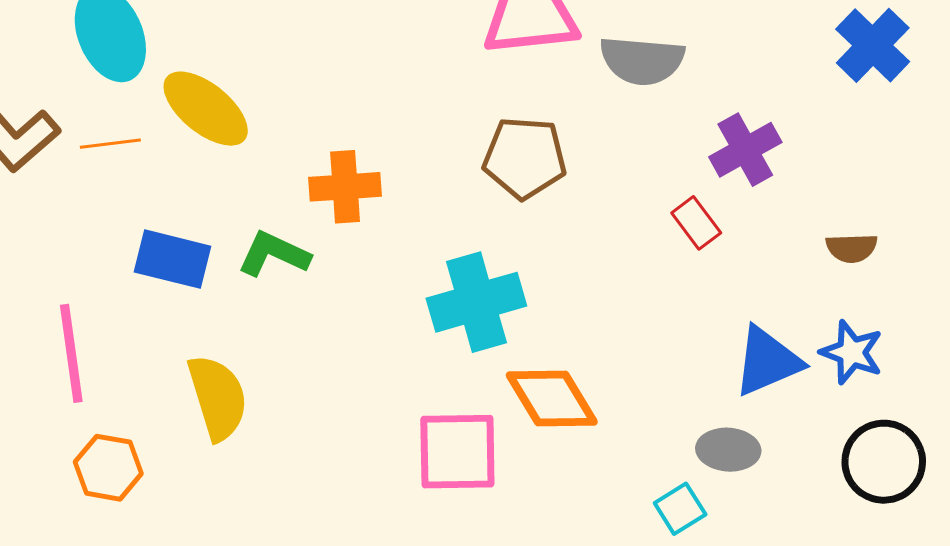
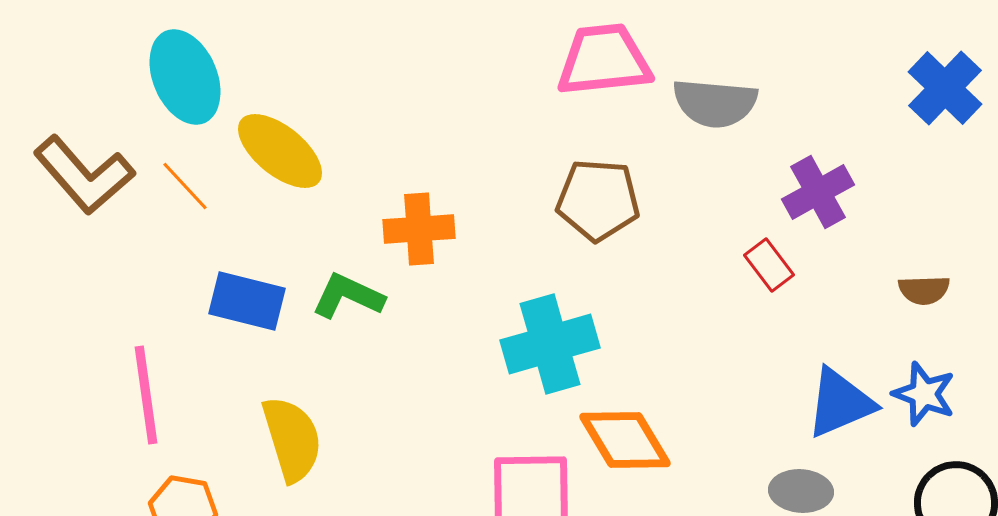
orange line: (110, 144) -> (185, 186), turned 54

